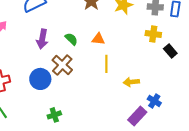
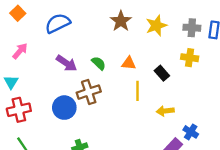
purple arrow: (42, 39) -> (67, 63), turned -66
black rectangle: (170, 51) -> (162, 73), moved
brown cross: (62, 65) -> (89, 92), turned 30

